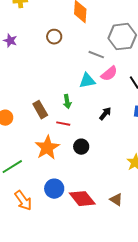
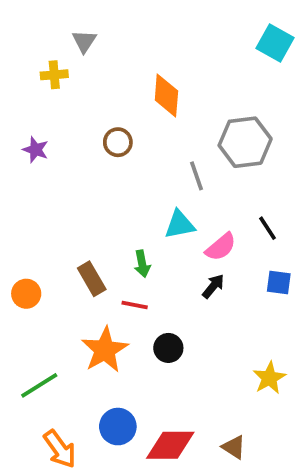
gray line: (96, 55) -> (196, 176), turned 49
pink semicircle: (109, 74) -> (221, 247), moved
red diamond: (82, 199) -> (170, 445), turned -52

